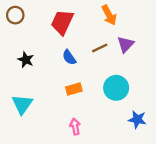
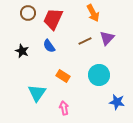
brown circle: (15, 15) -> (28, 13), moved
blue semicircle: (69, 57) -> (49, 46), moved
orange rectangle: (74, 89) -> (63, 76), turned 48
cyan triangle: (22, 104) -> (37, 93), moved

